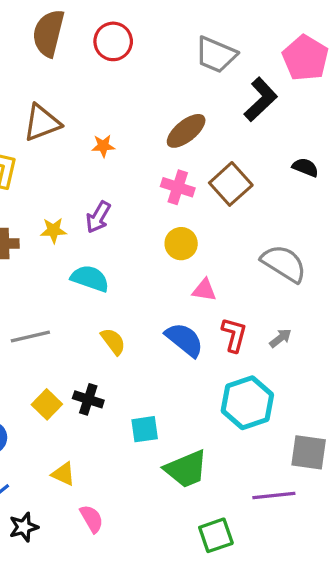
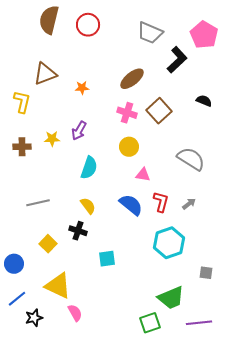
cyan semicircle: (90, 278) -> (89, 168), moved, turned 90
black cross: (88, 399) -> (78, 231), moved
gray square: (309, 452) -> (206, 273), size x0.6
green trapezoid: (186, 469) -> (171, 298), moved
yellow triangle: (63, 474) -> (58, 286), size x1.8
purple line: (274, 496) -> (199, 323), moved

